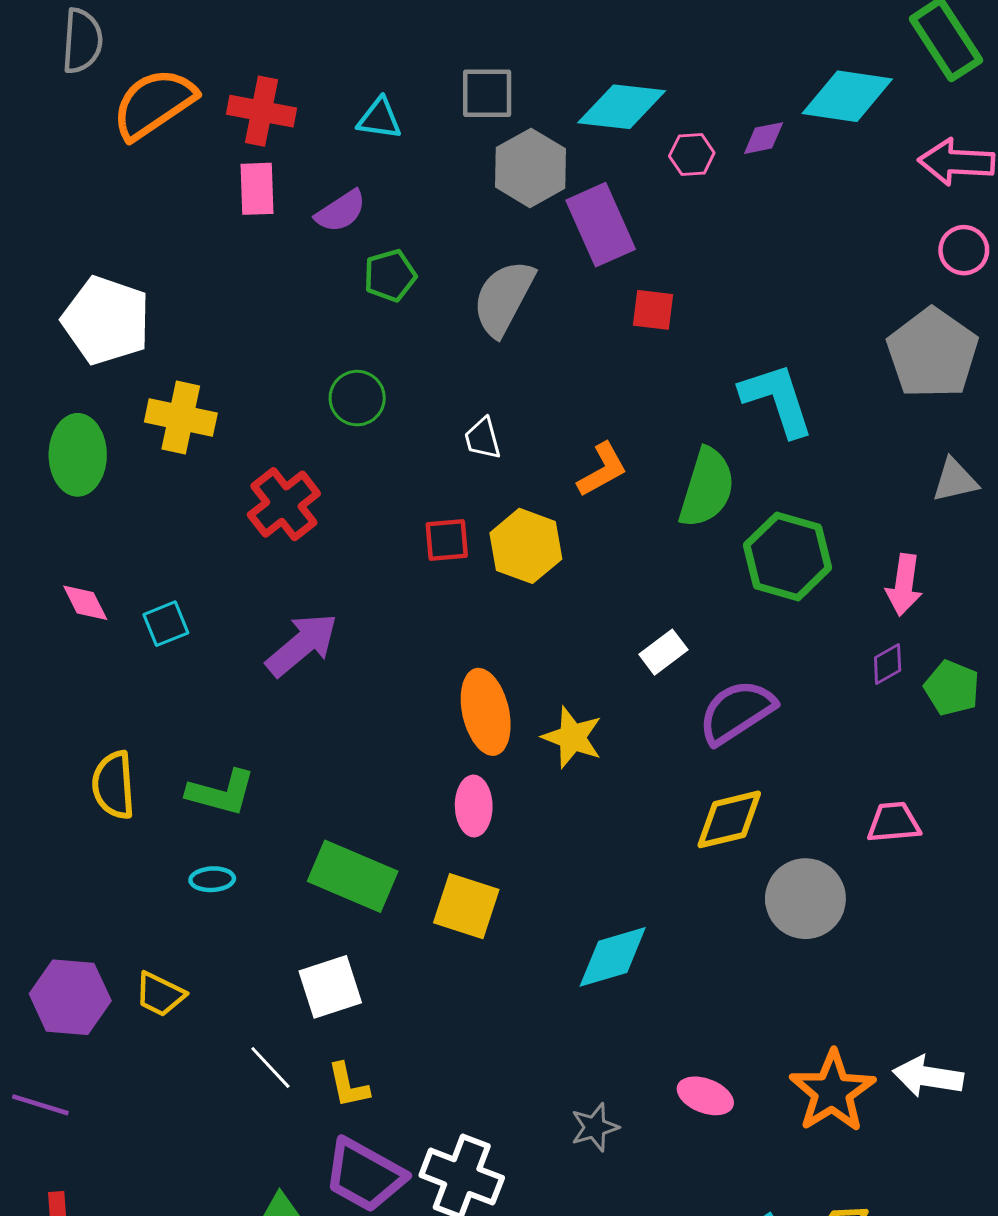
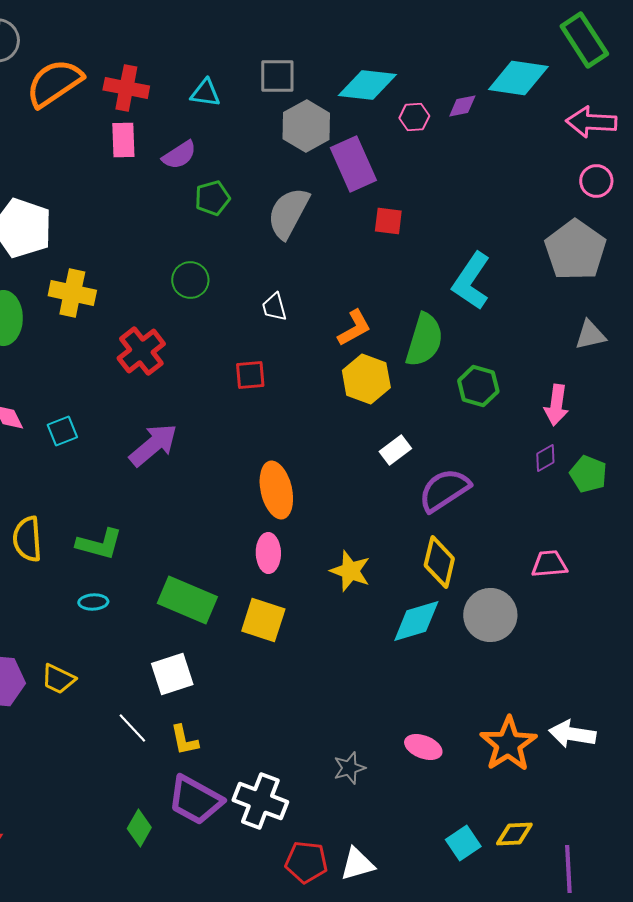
cyan L-shape: (777, 400) -> (471, 281), turned -128
yellow hexagon: (526, 546) -> (366, 379), moved
green hexagon: (787, 556) -> (478, 386), size x0.7
yellow star: (572, 737) -> (350, 571), moved
yellow diamond: (729, 819) -> (439, 562), turned -63
cyan diamond: (613, 957) -> (416, 621), moved

